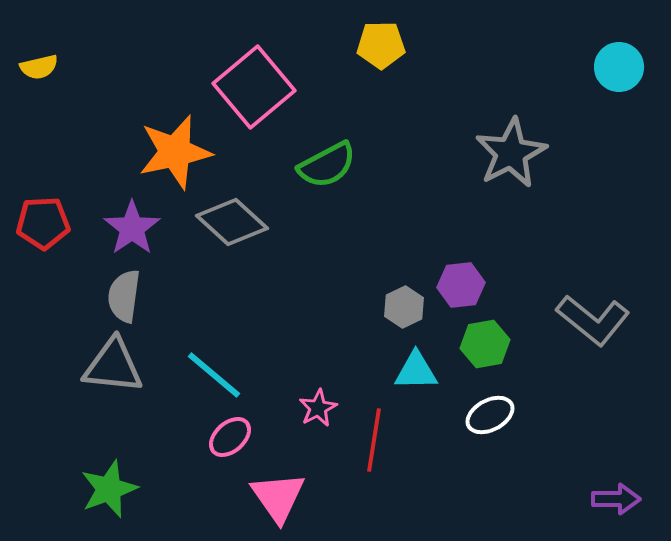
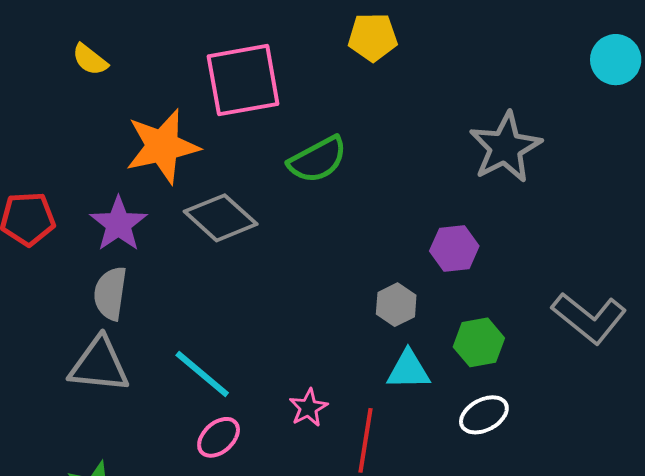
yellow semicircle: (39, 67) -> (90, 60), moved, turned 51
pink square: (254, 87) -> (243, 80), turned 30
purple hexagon: (461, 285) -> (454, 248), moved

